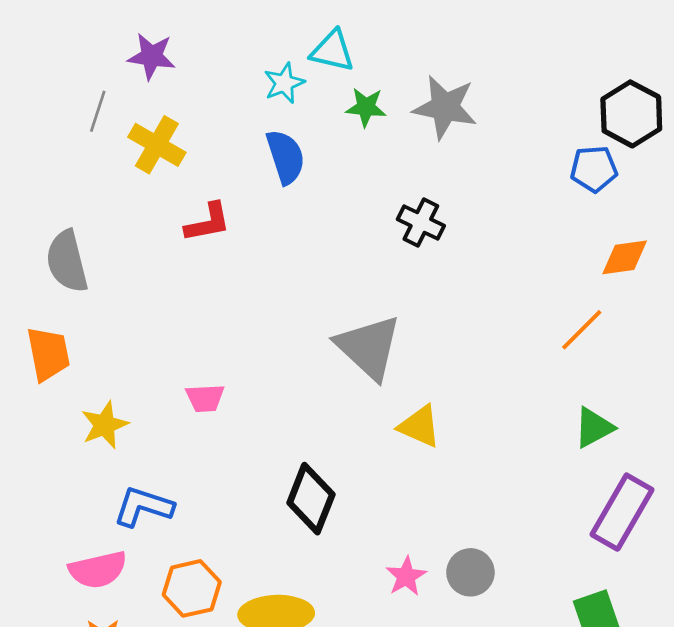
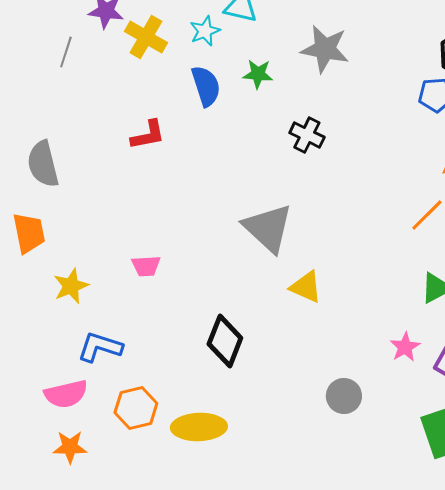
green star: (366, 107) -> (258, 74), moved
yellow cross: (157, 145) -> (146, 37), moved
pink star: (406, 576) -> (405, 347), moved

